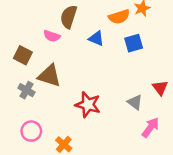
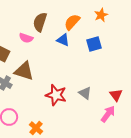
orange semicircle: (119, 17) -> (72, 22), moved, turned 150
red triangle: (160, 88) -> (116, 95), moved
gray triangle: (135, 102) -> (85, 93), moved

